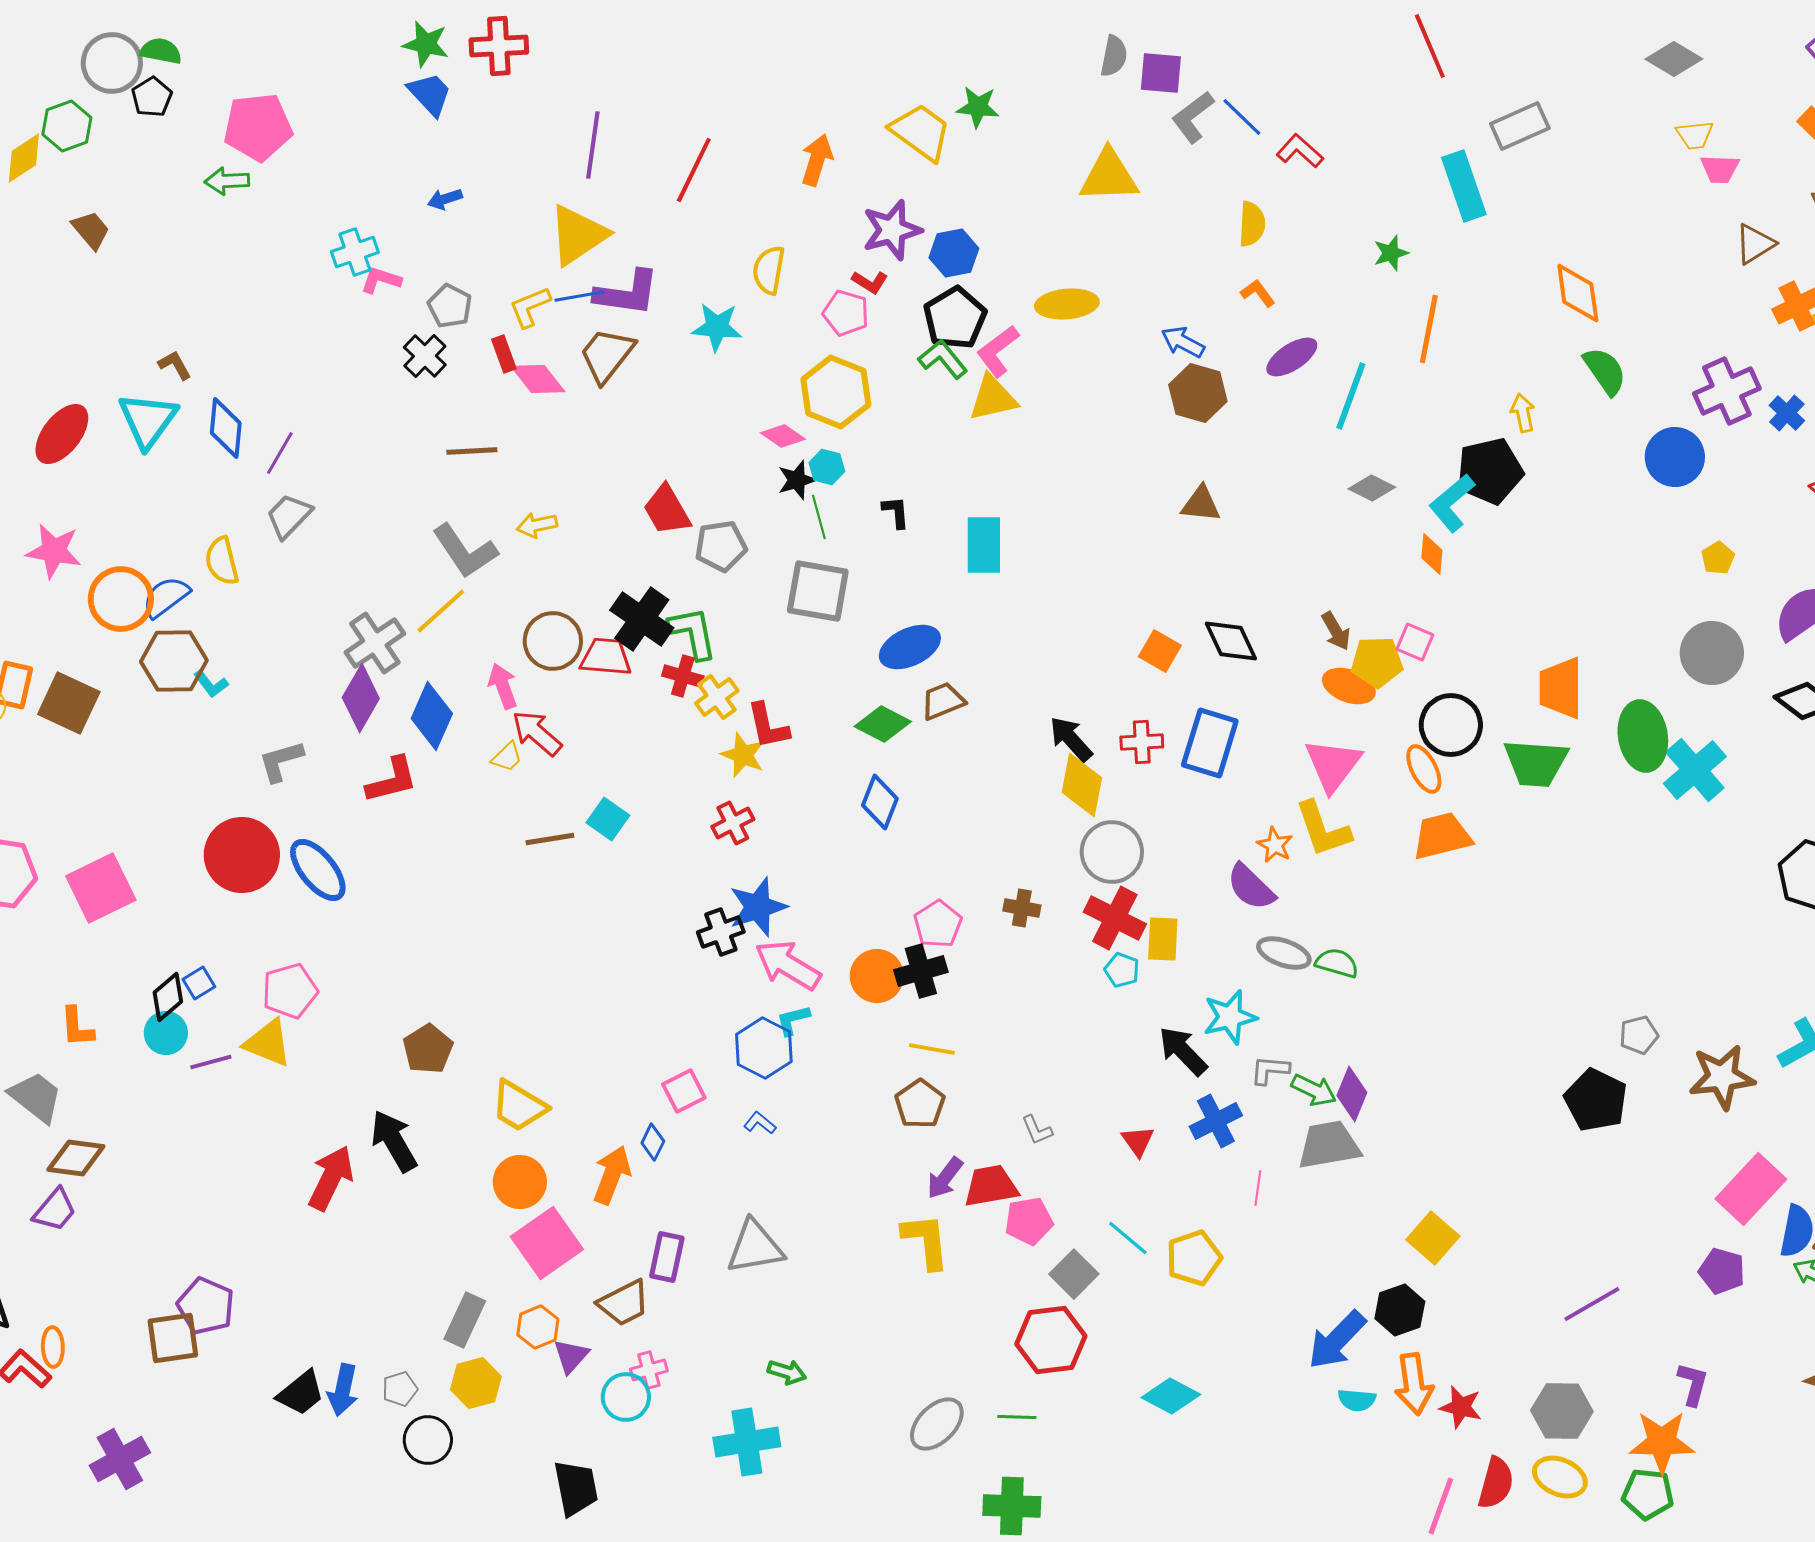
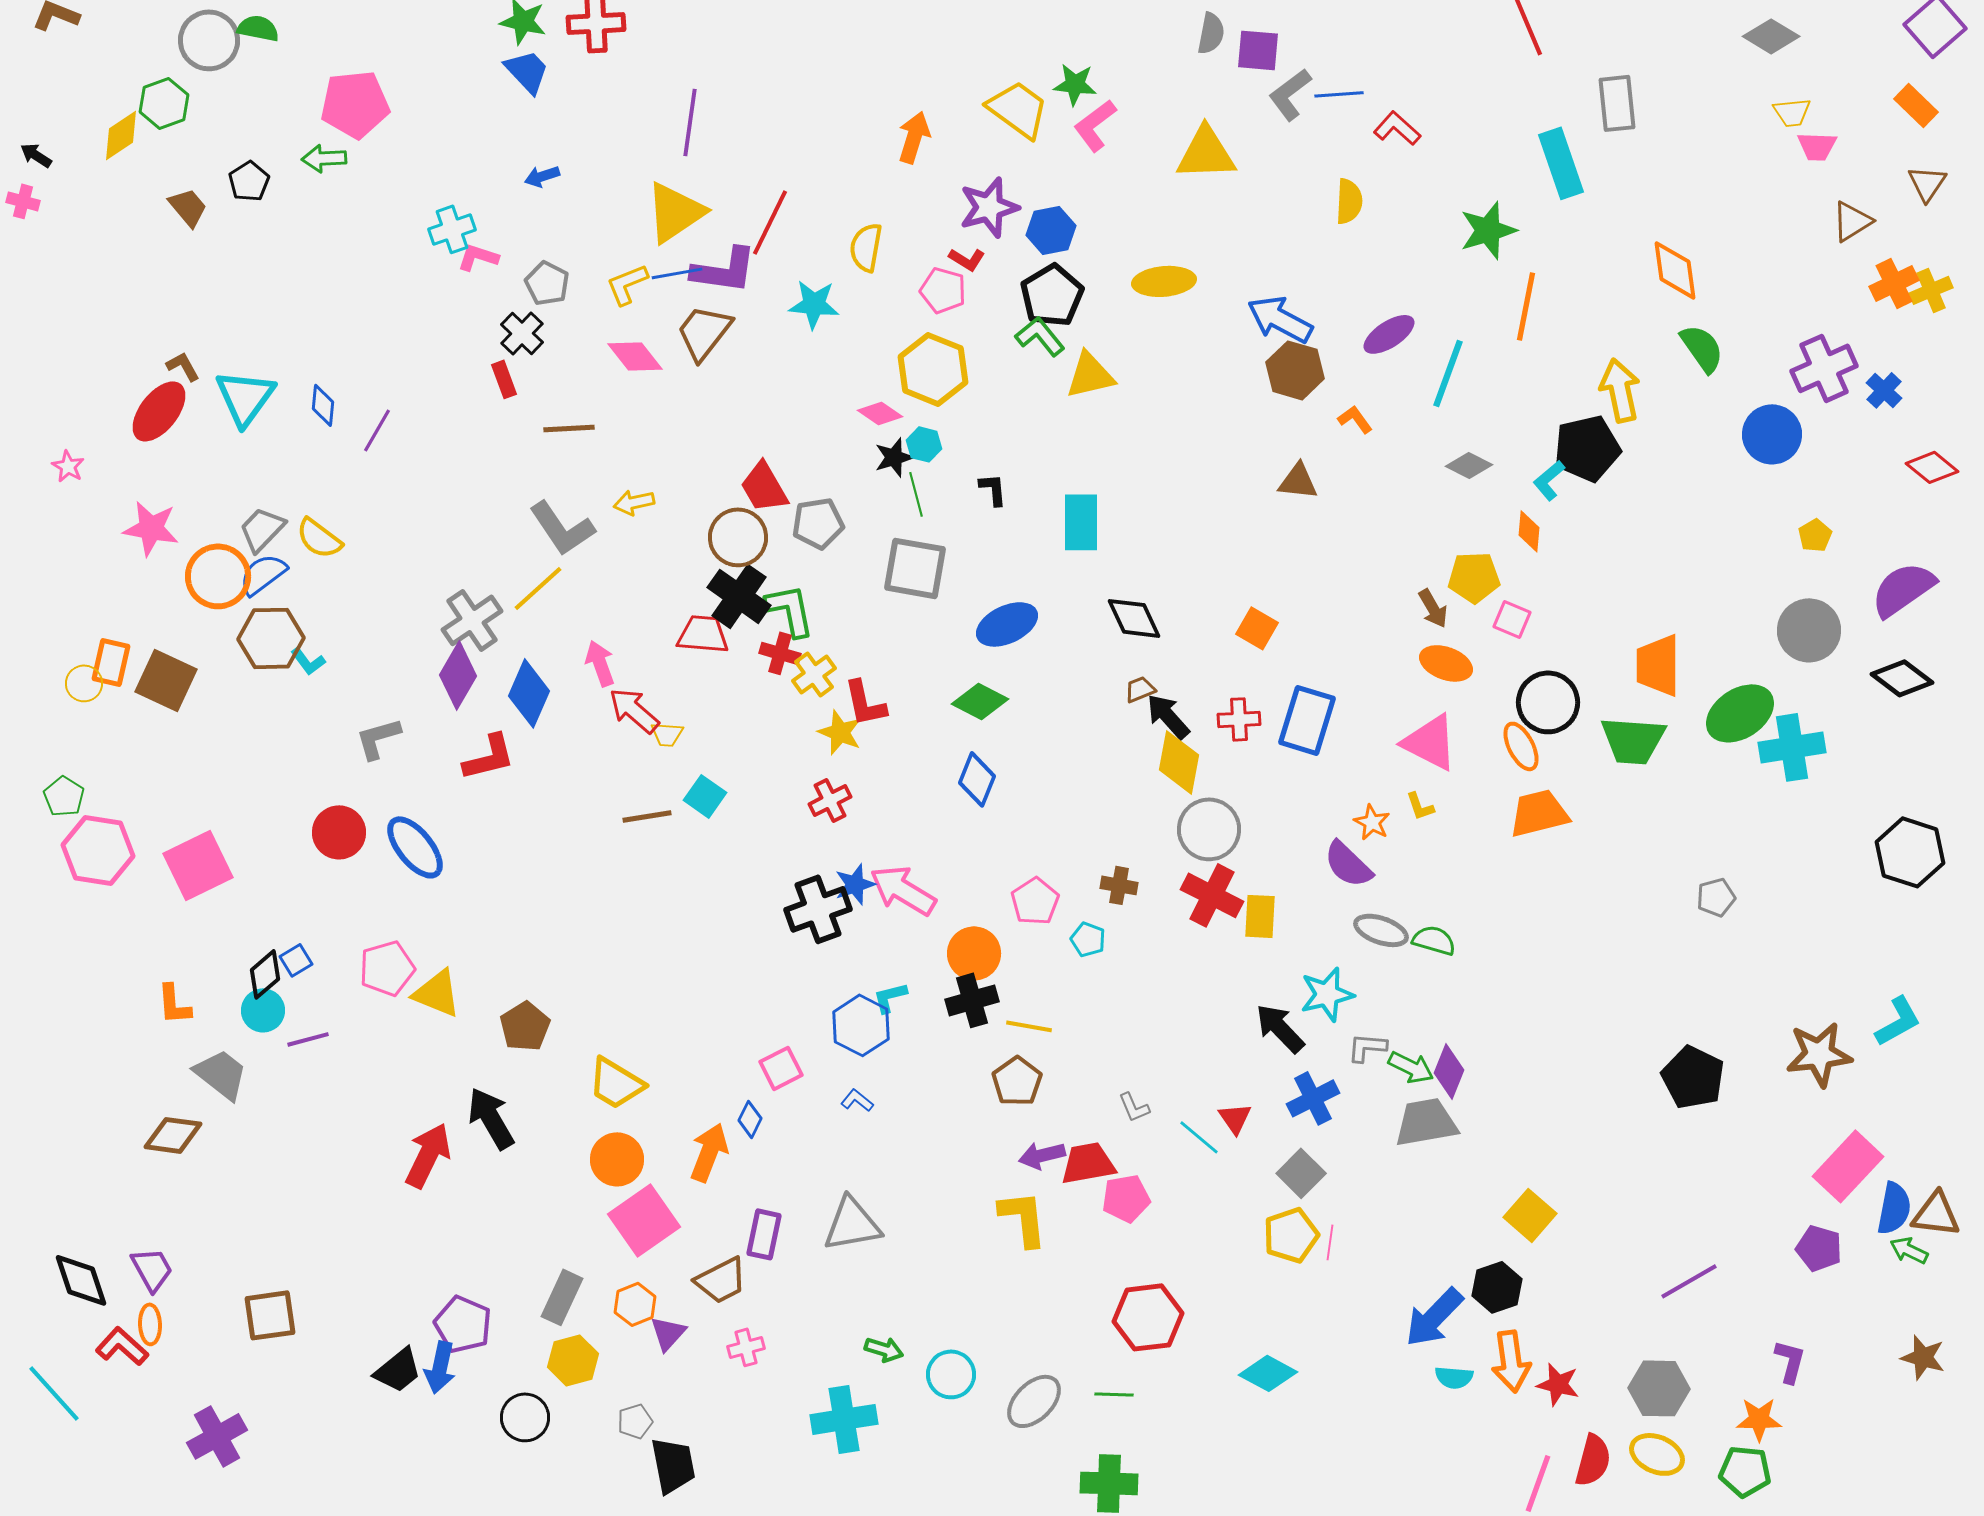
black pentagon: (152, 97) -> (249, 181), moved
blue line: (1242, 117) -> (1339, 94), turned -48
gray rectangle: (1520, 126) -> (1617, 103), turned -72
red line: (694, 170) -> (770, 222), moved
green star: (1391, 253) -> (1488, 230), size x1.6
orange L-shape: (1258, 293) -> (1355, 419), moved
blue arrow: (1183, 342) -> (1280, 319), size x1.5
pink L-shape: (998, 351) -> (1095, 125), moved
red rectangle: (504, 354) -> (504, 379), moved
brown L-shape: (175, 365) -> (183, 366), moved
yellow arrow: (1523, 413) -> (1620, 390), size x1.6
blue diamond: (226, 428) -> (323, 405), size x0.7
cyan L-shape: (1452, 503) -> (1549, 480), size x0.7
gray trapezoid: (289, 516) -> (262, 529), moved
yellow semicircle: (222, 561) -> (319, 538), turned -39
brown circle: (553, 641) -> (738, 537), moved
black diamond: (1231, 641) -> (1134, 618), moved
yellow pentagon: (1377, 662) -> (1474, 577), moved
brown trapezoid: (943, 701) -> (1140, 689), moved, size x0.7
green ellipse: (1643, 736) -> (1740, 713), turned 66
yellow trapezoid: (507, 757) -> (667, 734), moved, turned 48
pink triangle: (1333, 765) -> (1430, 742), turned -40
cyan cross: (1695, 770) -> (1792, 747), turned 32
yellow L-shape: (1323, 829) -> (1420, 806), size x0.5
red circle: (242, 855) -> (339, 832), size x0.7
blue star: (758, 907) -> (855, 884), size x0.7
black cross: (721, 932) -> (818, 909), size x1.4
pink arrow: (788, 965) -> (903, 890), moved
cyan pentagon: (1122, 970) -> (1088, 939), moved
black cross: (921, 971) -> (972, 1000), moved
gray pentagon: (1639, 1035) -> (1716, 897), moved
yellow triangle: (268, 1043) -> (437, 993), moved
gray trapezoid: (36, 1097) -> (221, 1074), moved
purple arrow: (945, 1178) -> (1042, 1155), turned 39
pink line: (1258, 1188) -> (1330, 1242), moved
purple trapezoid: (55, 1210) -> (152, 1269), moved, turned -69
cyan line: (1128, 1238) -> (1199, 1137), moved
gray square: (1074, 1274) -> (1301, 1173), moved
purple pentagon: (206, 1306) -> (463, 1324), moved
gray pentagon: (400, 1389) -> (635, 1421), moved
cyan circle: (626, 1397) -> (951, 1374), moved
orange star: (1662, 1442) -> (1759, 1419), size x0.7

